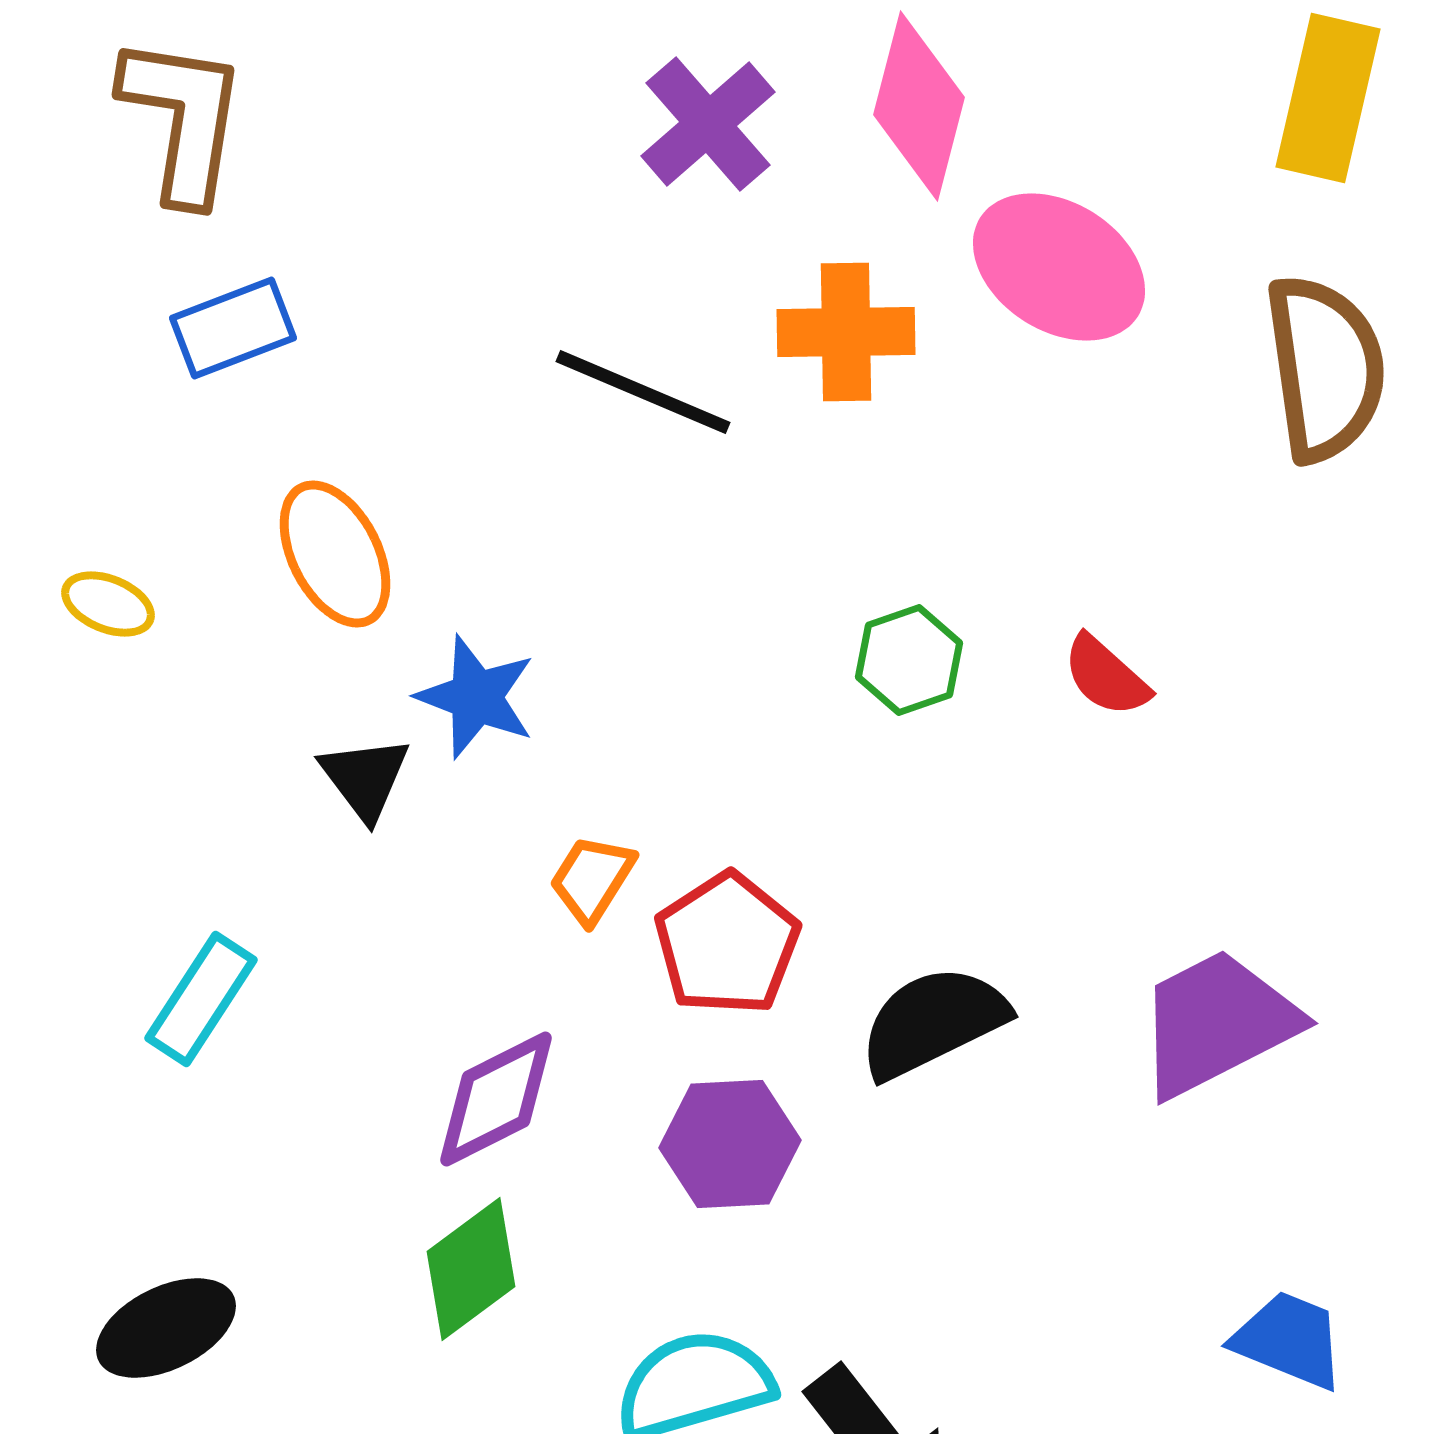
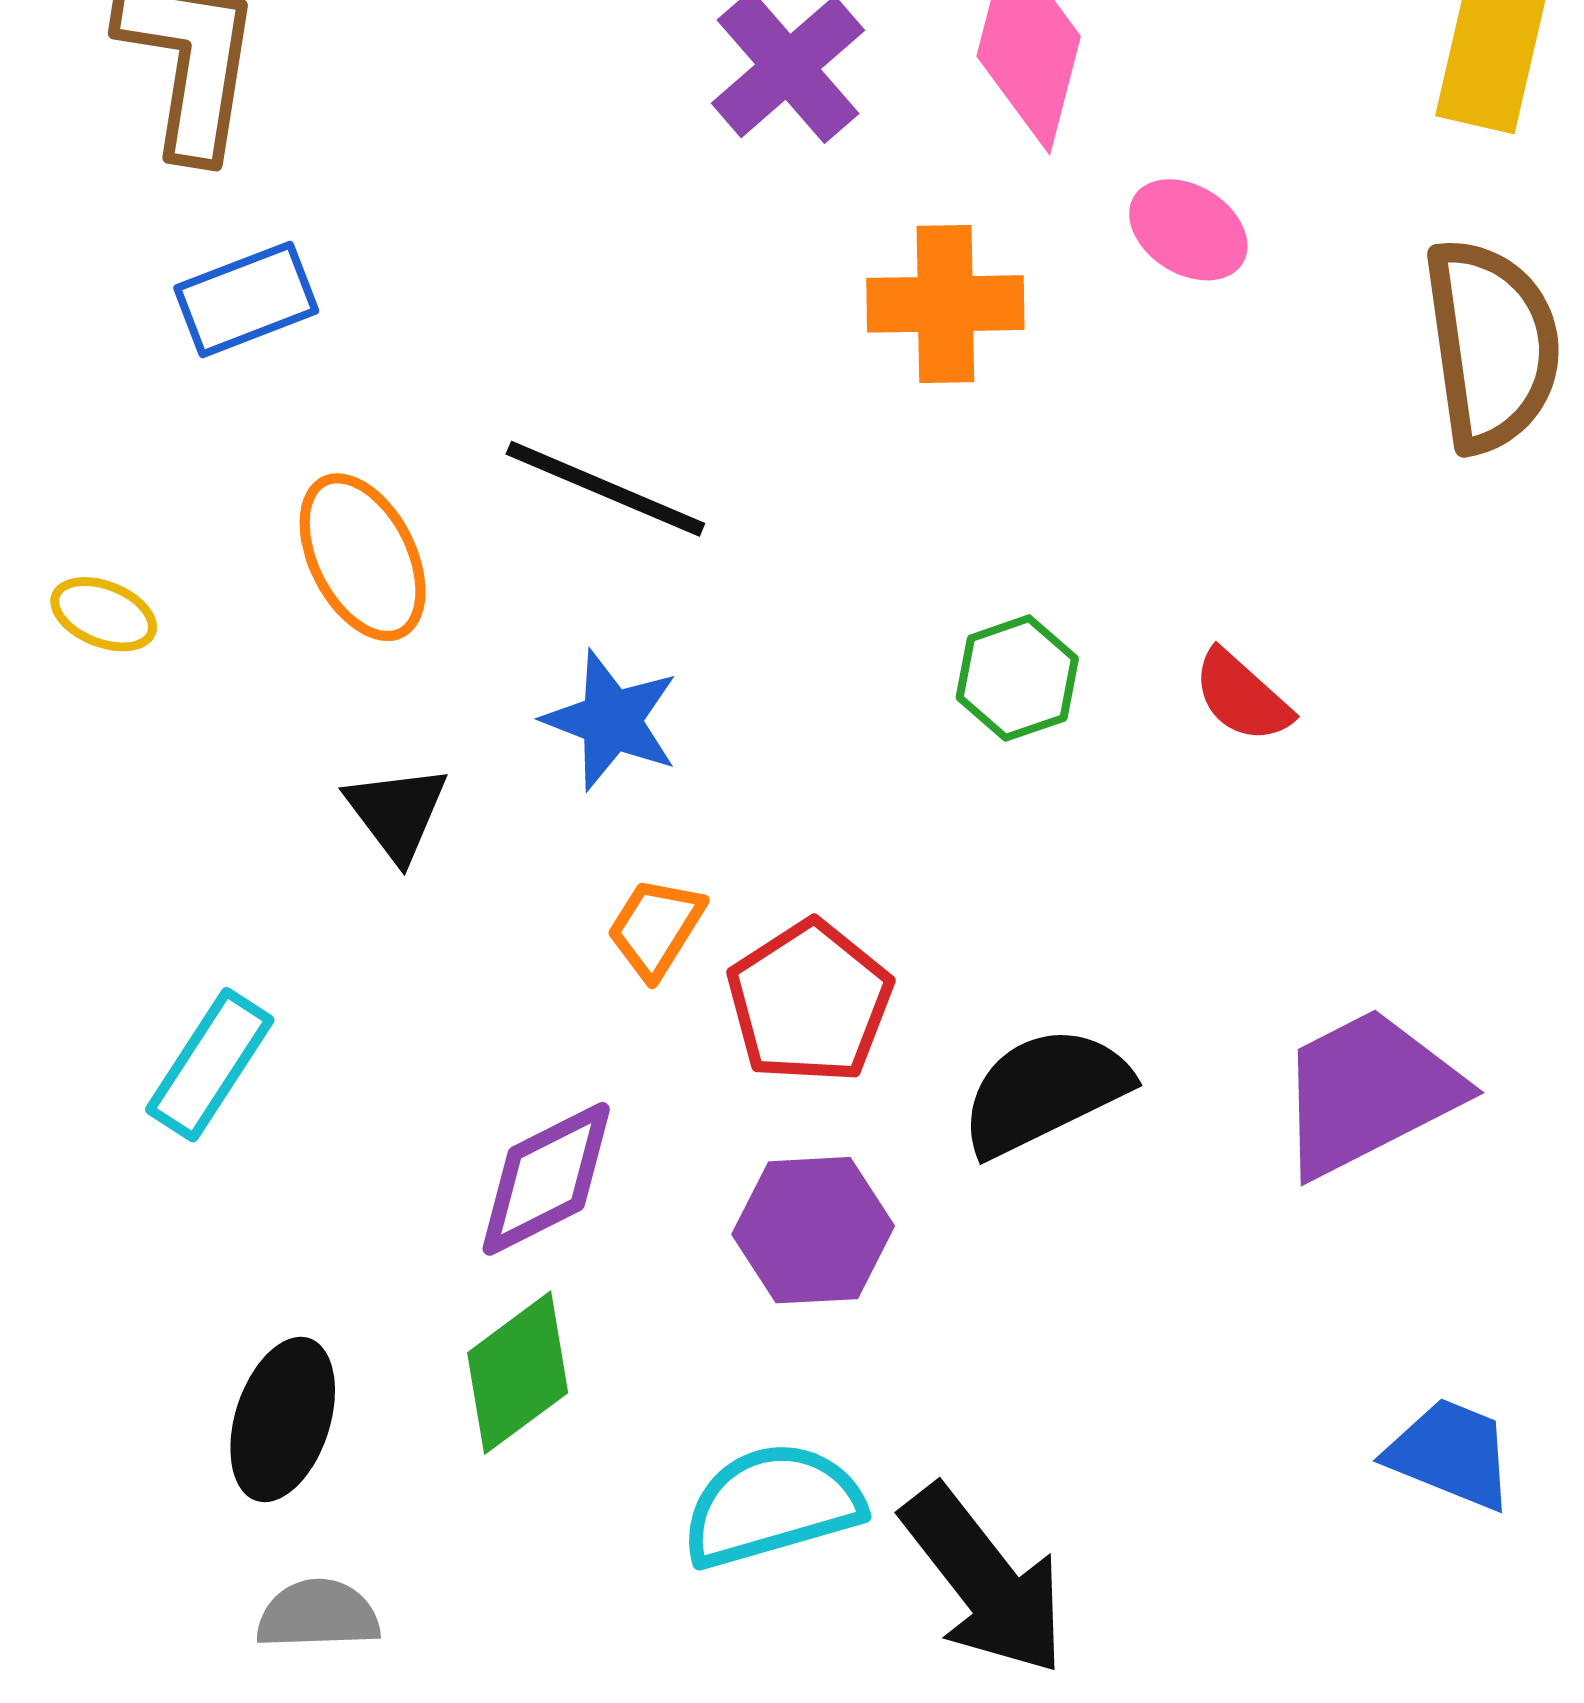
pink ellipse: (1059, 267) -> (1188, 230), size x0.6
black line: (643, 392) -> (605, 489), moved
blue star: (476, 697) -> (611, 720), moved
black ellipse: (166, 1328) -> (283, 1419), moved, turned -46

